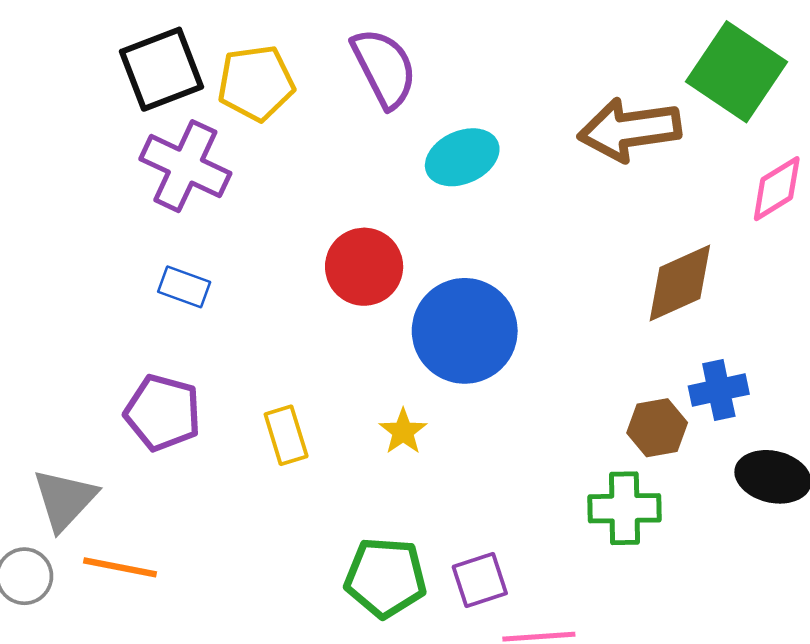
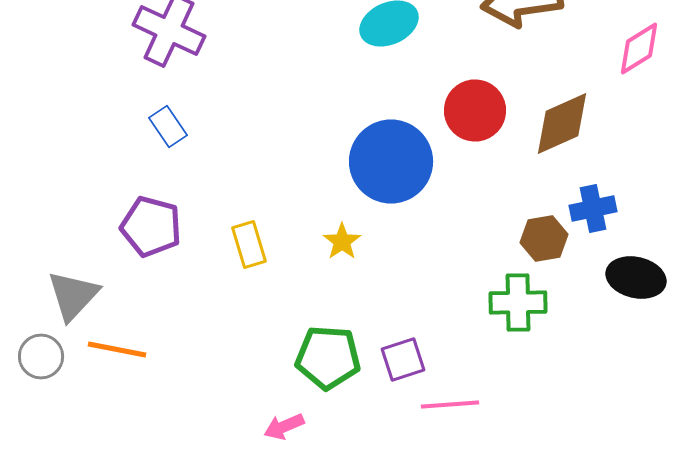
red circle: (364, 267) -> (475, 110), moved
blue rectangle: (184, 287) -> (168, 126), turned 36

